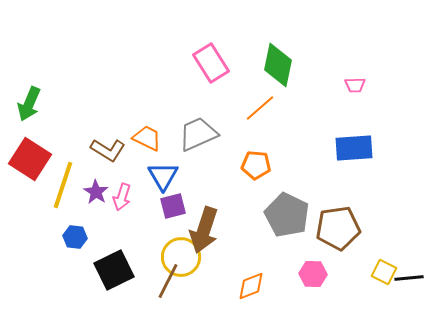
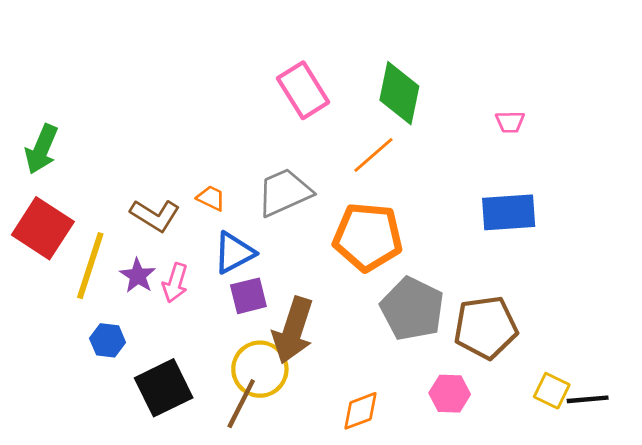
orange trapezoid: (147, 138) -> (211, 198), size x0.7
orange pentagon: (256, 165) -> (368, 237), size x1.6
blue triangle: (163, 176) -> (234, 253), turned 32

